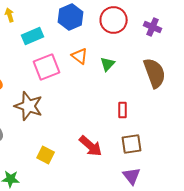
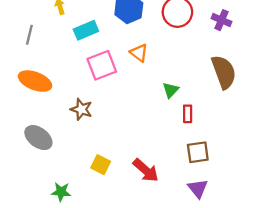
green triangle: (108, 64) -> (171, 90), moved
brown star: (29, 106) -> (81, 109), size x0.7
red arrow: (91, 146) -> (146, 170), moved

